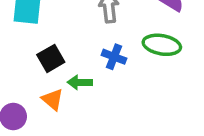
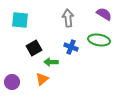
orange triangle: (53, 99) -> (42, 79), moved, turned 40

